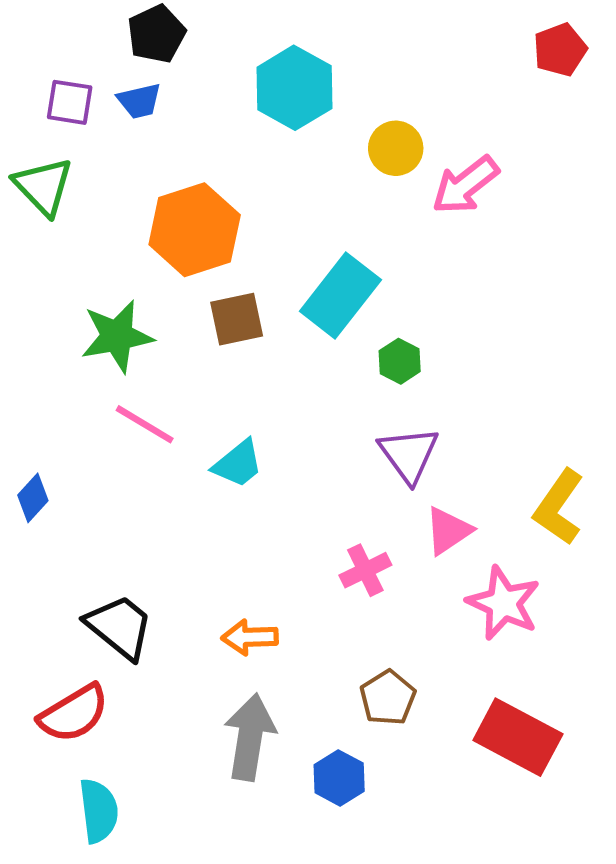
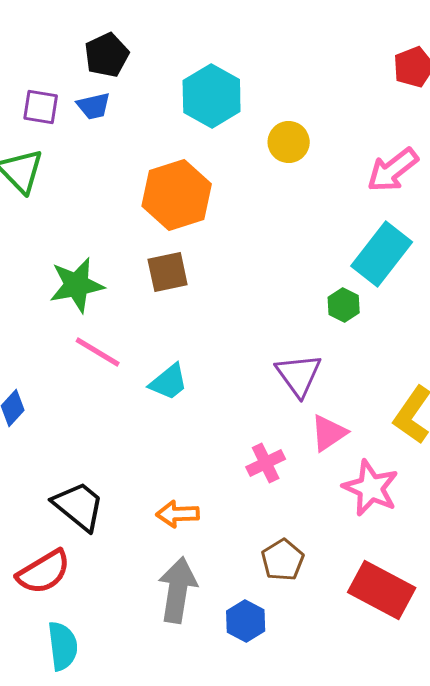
pink arrow: (465, 185) -> (393, 170), moved
orange hexagon: (195, 230) -> (177, 195), moved
cyan rectangle: (340, 296) -> (382, 254), moved
green hexagon: (400, 361) -> (344, 305), moved

